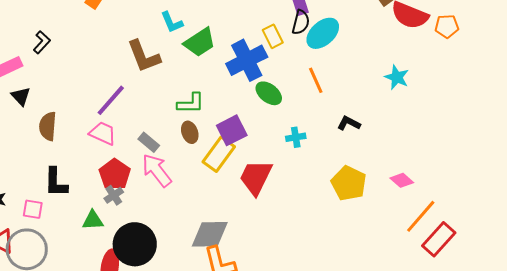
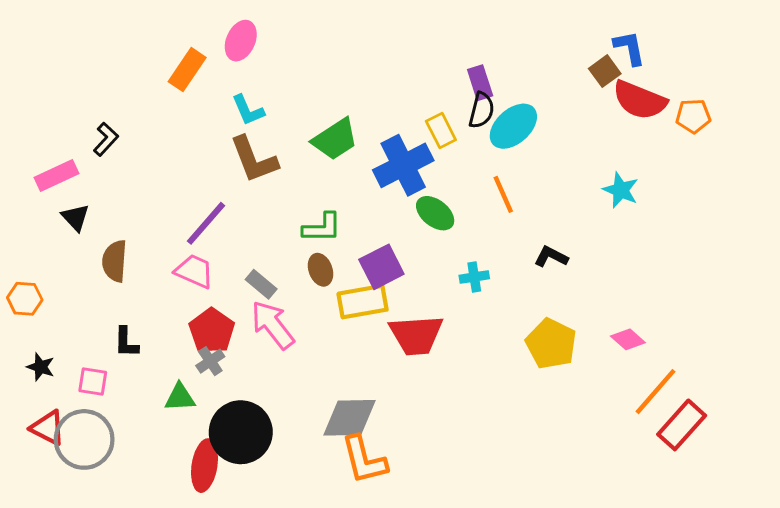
cyan L-shape: (172, 22) -> (248, 110), moved
yellow rectangle: (219, 154) -> (363, 302), turned 44
red trapezoid: (256, 177) -> (416, 335), turned -120
black L-shape: (56, 182) -> (126, 342), size x0.7

